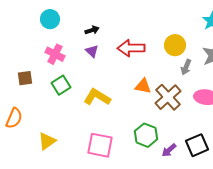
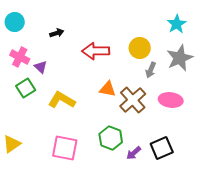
purple triangle: (92, 51) -> (41, 67), moved

